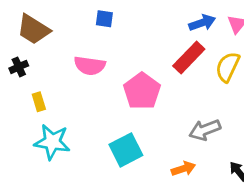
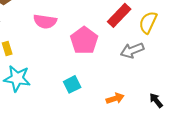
gray arrow: (205, 130) -> (132, 50), moved
cyan square: (126, 150) -> (72, 84), size x0.7

